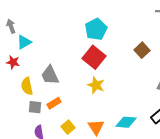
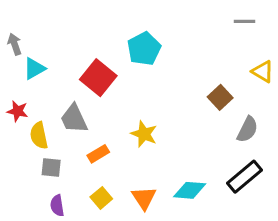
brown square: (142, 50) -> (220, 97), moved
red square: (94, 57) -> (98, 78), moved
red star: (13, 62) -> (18, 111), moved
orange rectangle: (54, 103) -> (98, 154), moved

